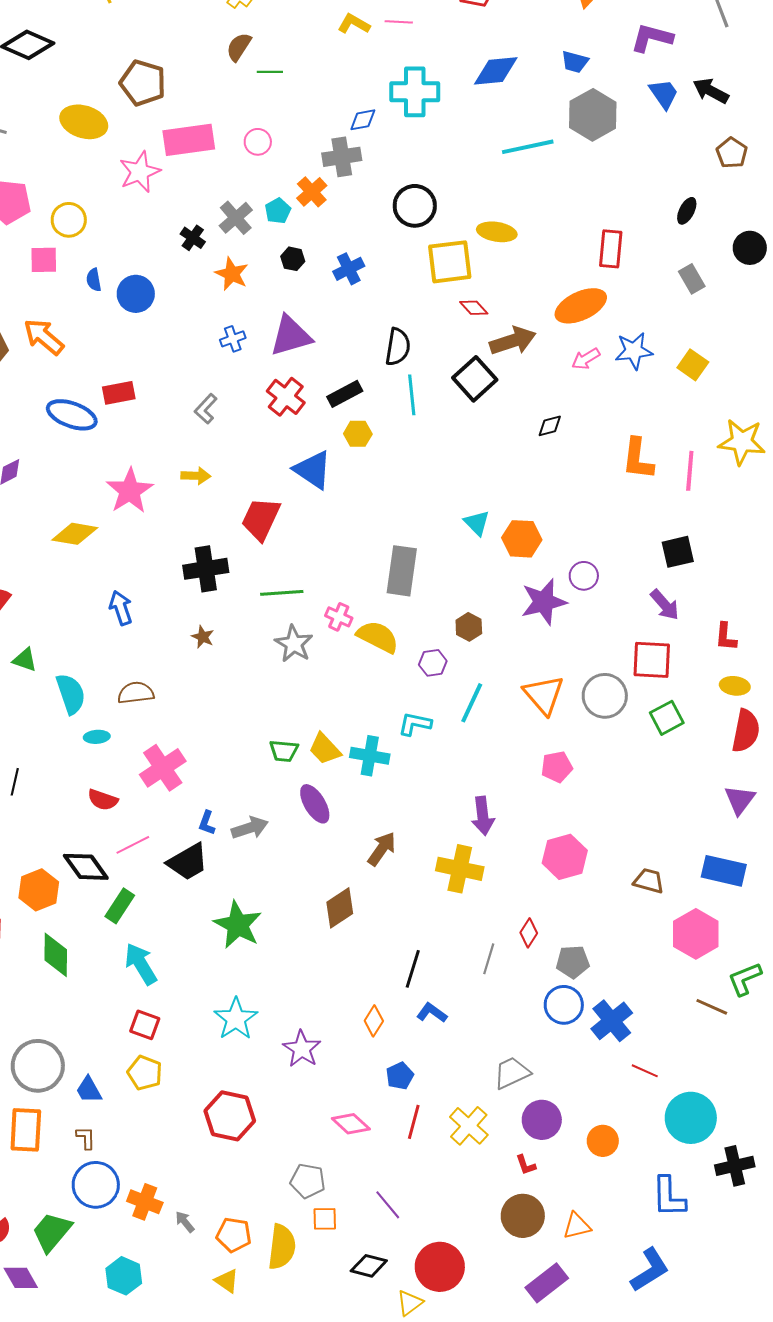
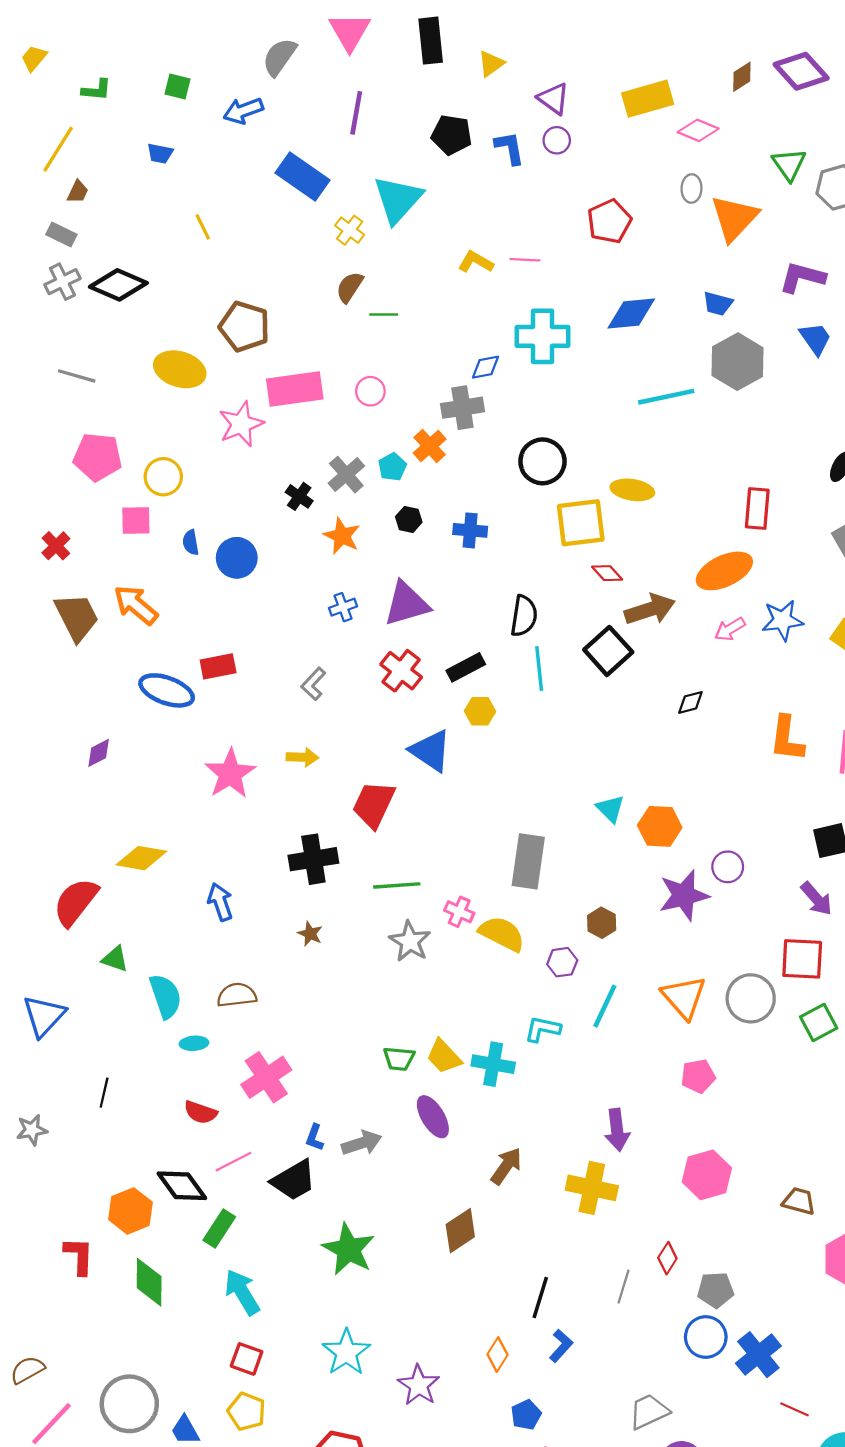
blue cross: (349, 269) -> (470, 530), turned 32
yellow diamond: (75, 534) -> (141, 858), moved
blue L-shape: (432, 1013) -> (561, 1346), turned 96

